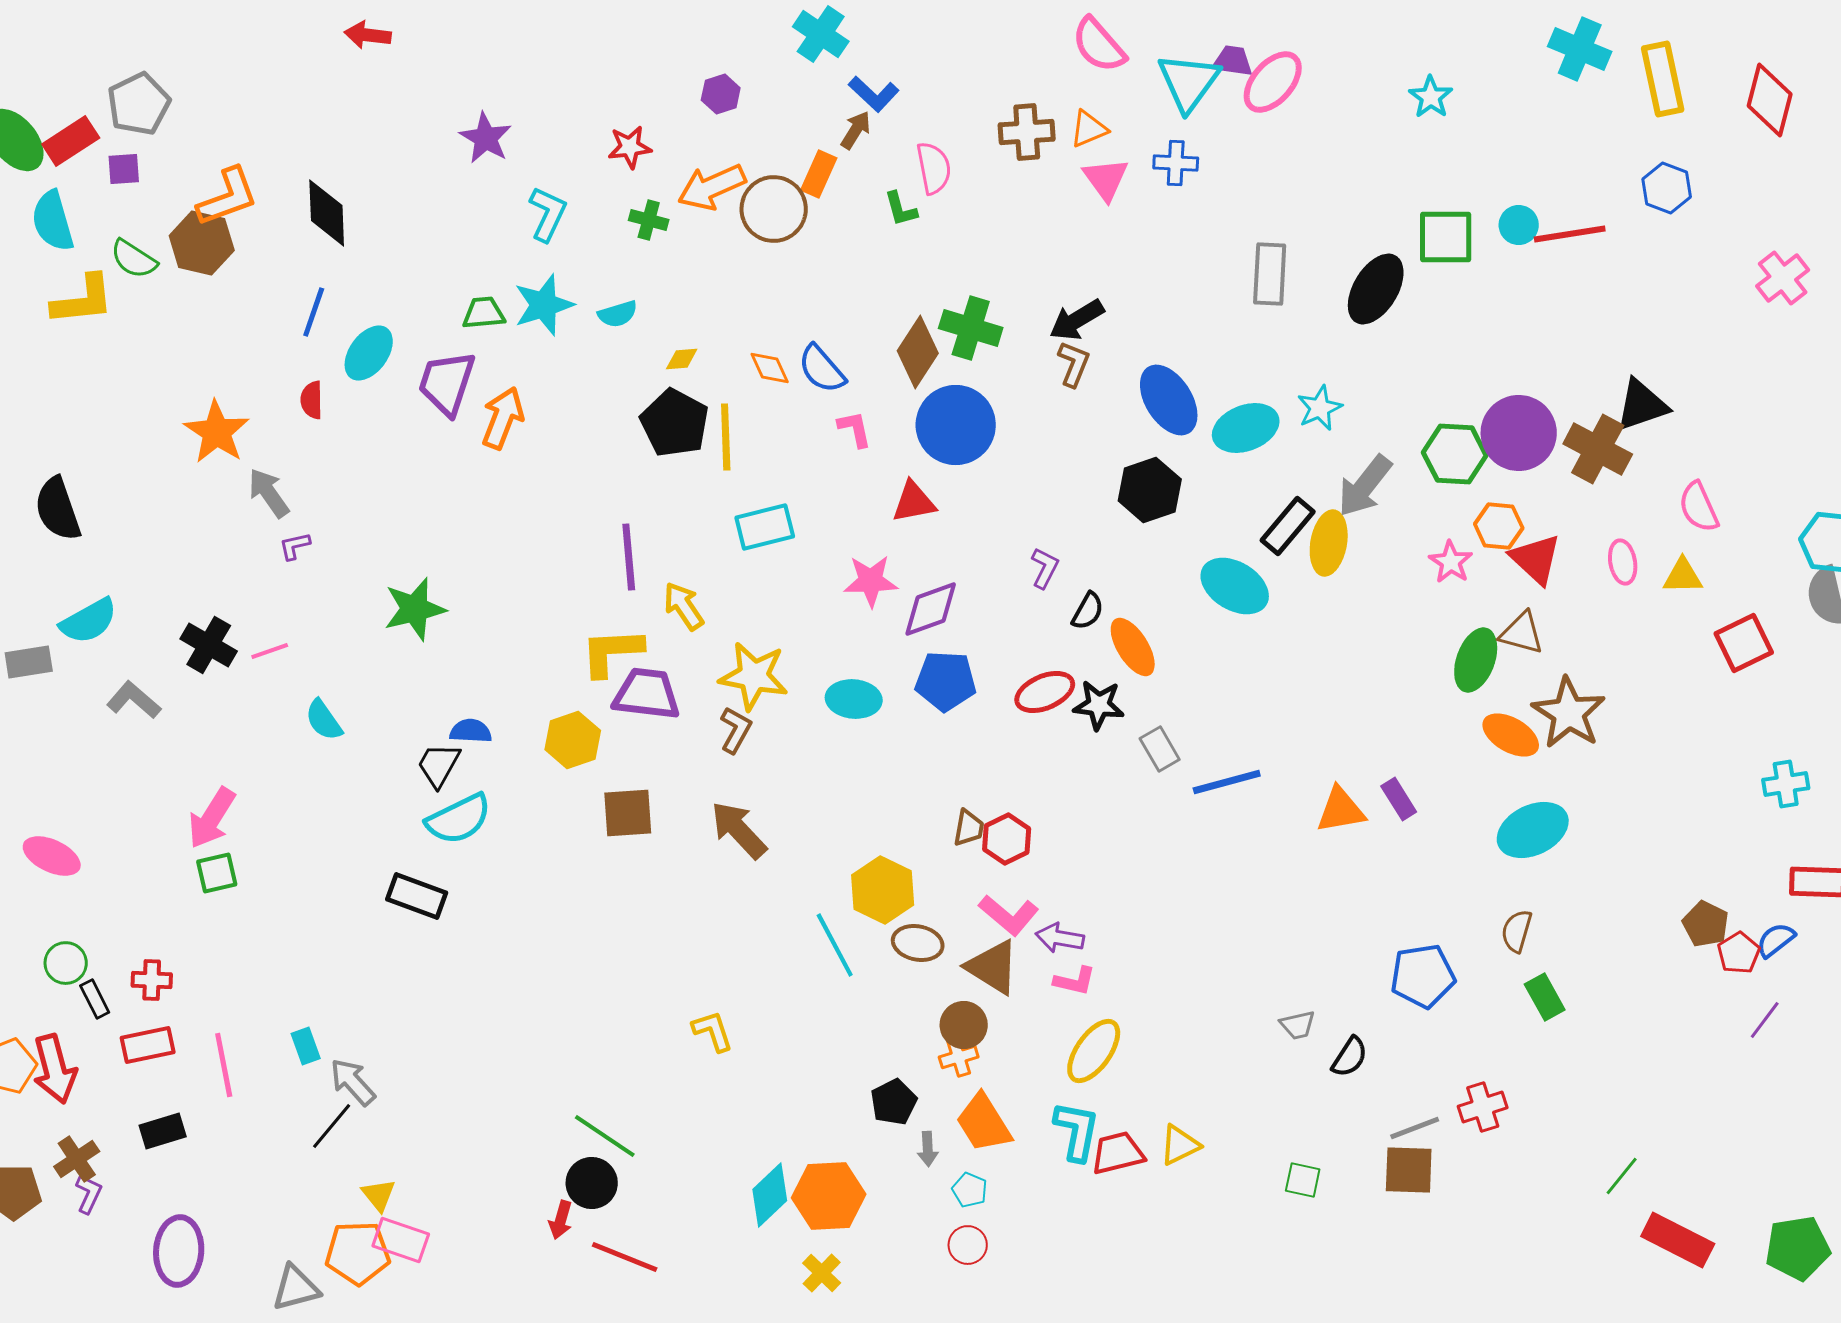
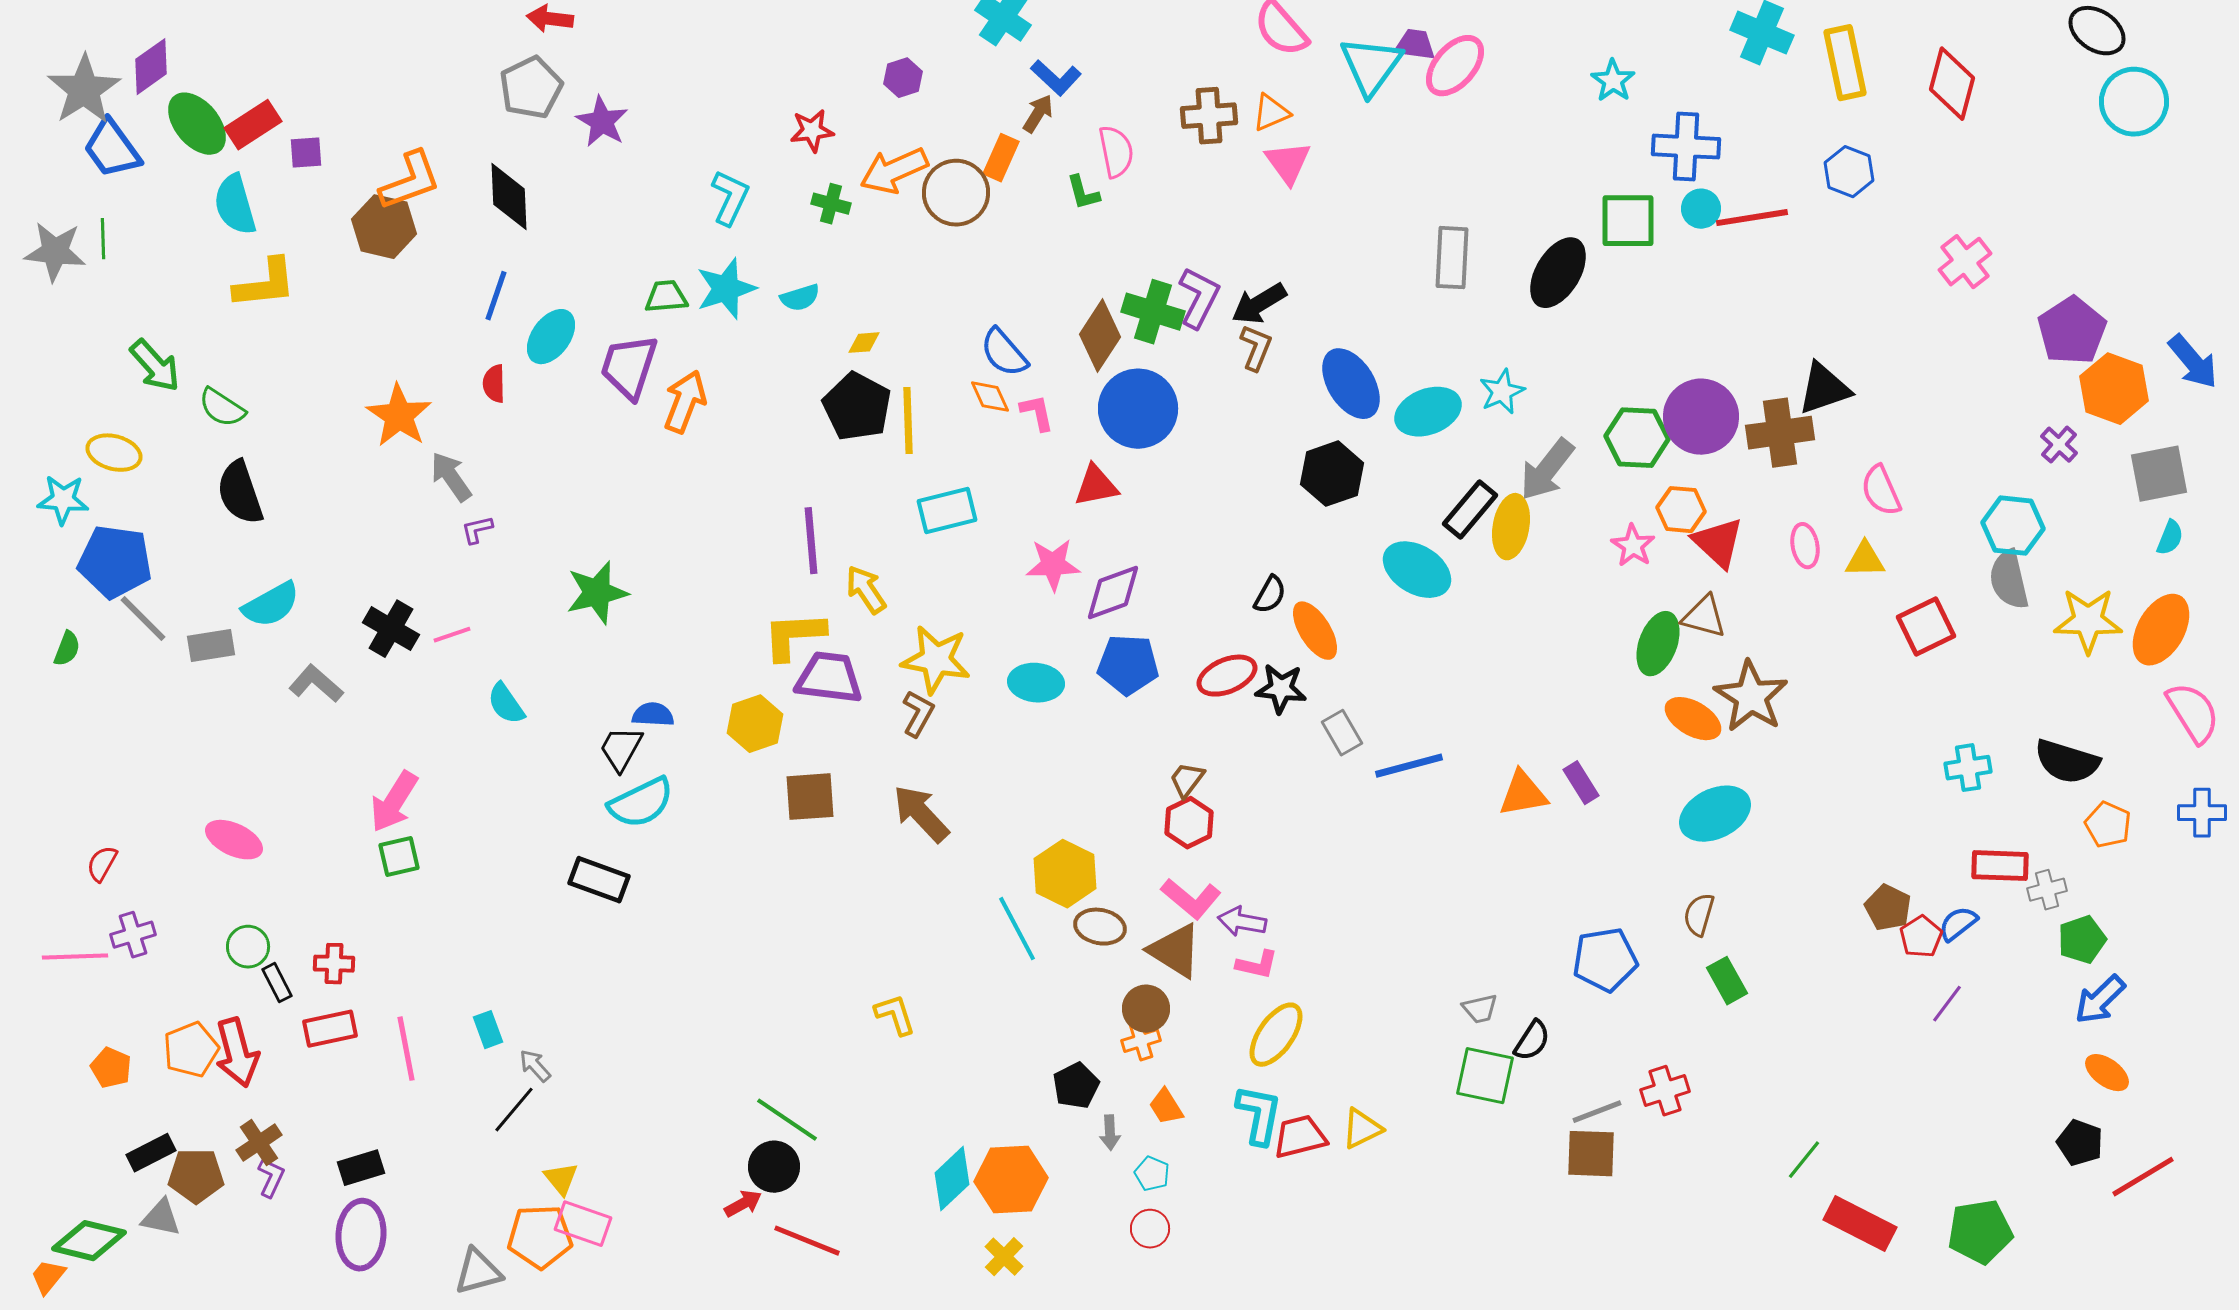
gray pentagon: (139, 104) -> (531, 88), moved
purple star: (486, 138) -> (602, 122), moved
blue cross: (1176, 163) -> (1686, 147), moved, size x1.5
green semicircle: (134, 259) -> (222, 408), moved
orange diamond: (770, 368) -> (990, 397), moved
brown cross: (1598, 449) -> (1780, 433), turned -36
purple L-shape: (1045, 568) -> (1199, 298), moved, size x1.5
brown trapezoid: (969, 828) -> (1187, 780), moved, turned -153
gray arrow: (353, 1082) -> (535, 1066), size x0.7
orange trapezoid: (984, 1123) -> (1166, 1107), size x0.6
black rectangle: (163, 1131) -> (361, 1168), moved
green square: (1303, 1180) -> (1485, 1076), moved, size x1.6
red arrow: (561, 1220) -> (743, 1204), turned -135

